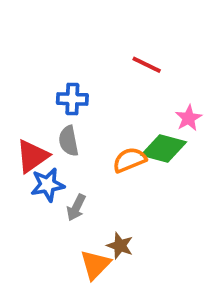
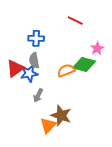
blue star: (48, 185) -> (29, 73), moved
brown star: (120, 246) -> (61, 115), size x1.5

